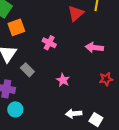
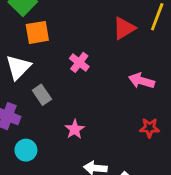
pink star: (63, 80) -> (75, 129), moved
cyan circle: (15, 109) -> (26, 150), moved

